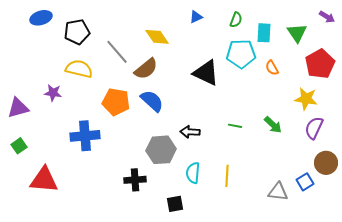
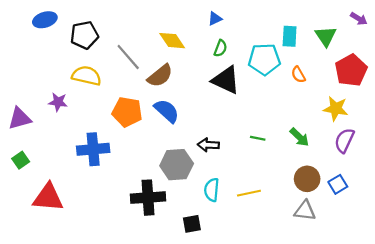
green semicircle: (236, 20) -> (220, 48), moved
brown circle: (326, 163) -> (307, 179), moved
yellow line: (227, 176) -> (249, 193), turned 75
black cross: (135, 180) -> (148, 198), size x1.4
blue square: (305, 182) -> (338, 184), moved

